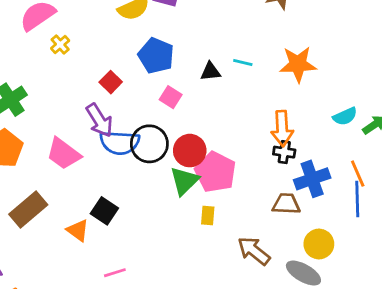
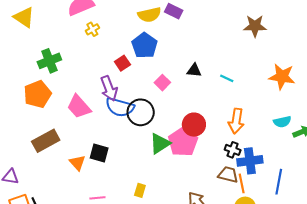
blue pentagon: (156, 56) -> (145, 45), moved
cyan line: (243, 63) -> (227, 78), moved
orange star: (298, 64) -> (282, 77), moved
red circle: (190, 151) -> (194, 125), moved
black cross: (284, 152) -> (233, 150), moved
orange line: (358, 174) -> (242, 183), moved
black square: (104, 211) -> (99, 153), turned -30
yellow rectangle: (208, 215) -> (140, 190), moved

